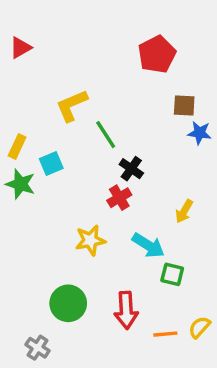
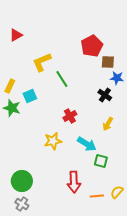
red triangle: (20, 48) -> (16, 35), moved
red pentagon: (157, 54) -> (92, 46), moved
black cross: (131, 169) -> (105, 95), moved
green circle: (68, 303) -> (22, 181), moved

